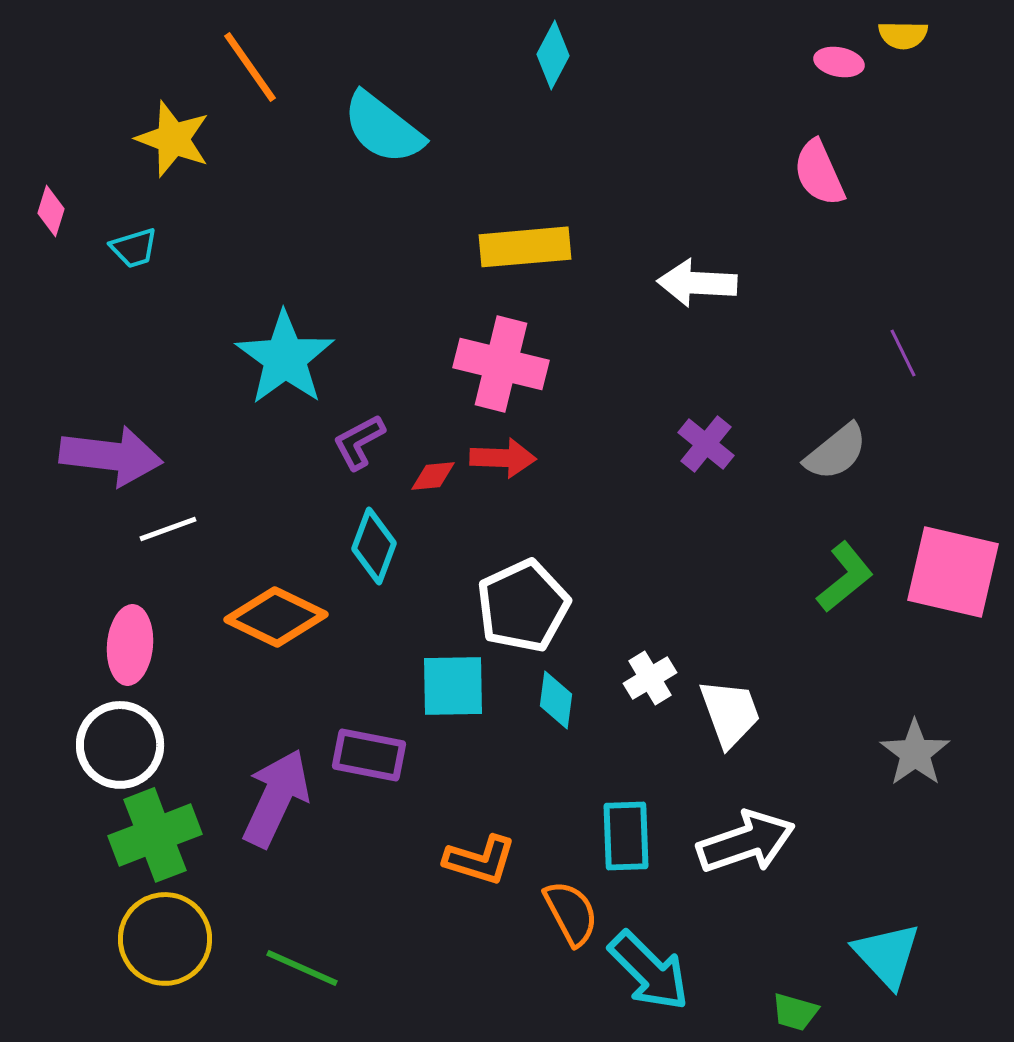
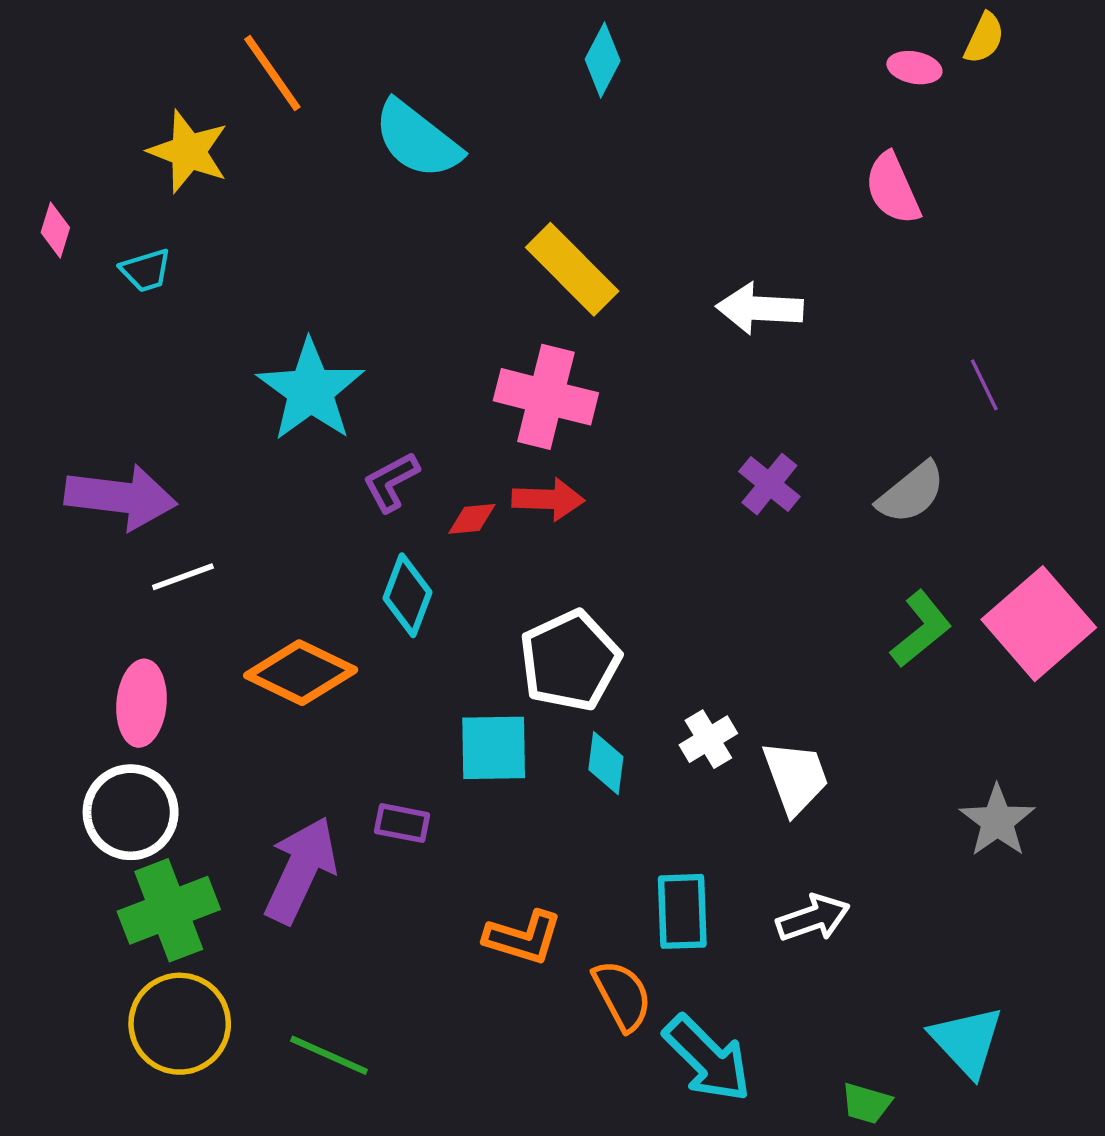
yellow semicircle: (903, 35) -> (984, 38), turned -66
yellow rectangle: (525, 247) -> (572, 269), turned 50
pink square: (953, 572) -> (1039, 624), turned 36
purple rectangle: (369, 755) -> (402, 823), size x0.7
white arrow: (746, 842) -> (813, 918), size x0.7

